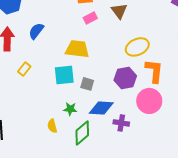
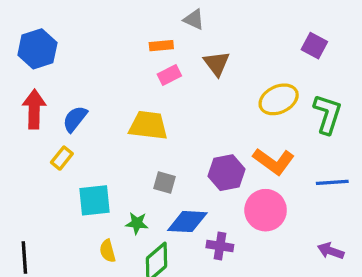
blue semicircle: (36, 31) -> (75, 119), moved
yellow ellipse: (137, 47) -> (279, 99), moved
orange L-shape: (154, 71) -> (274, 161), turned 120
cyan square: (64, 75) -> (94, 200), moved

